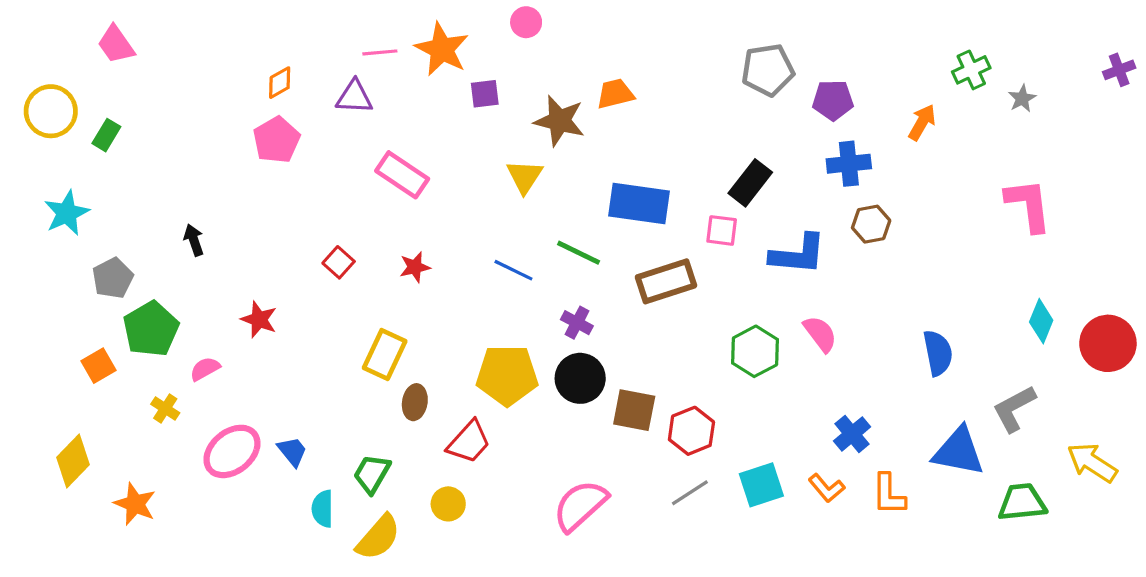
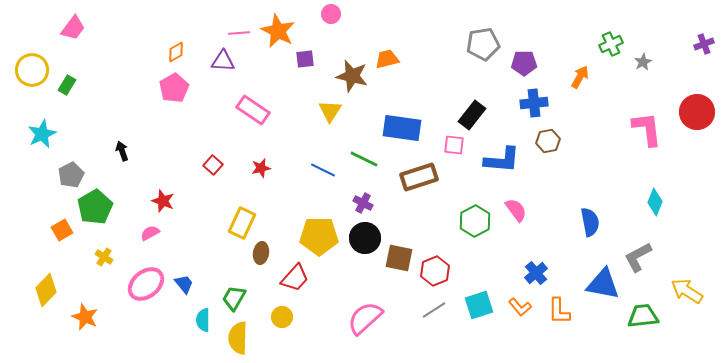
pink trapezoid: (116, 44) -> (73, 28), turned -108
red circle: (1108, 343) -> (697, 112), moved
pink semicircle: (205, 369) -> (150, 233), moved
yellow semicircle: (378, 537) -> (238, 338), turned 140

